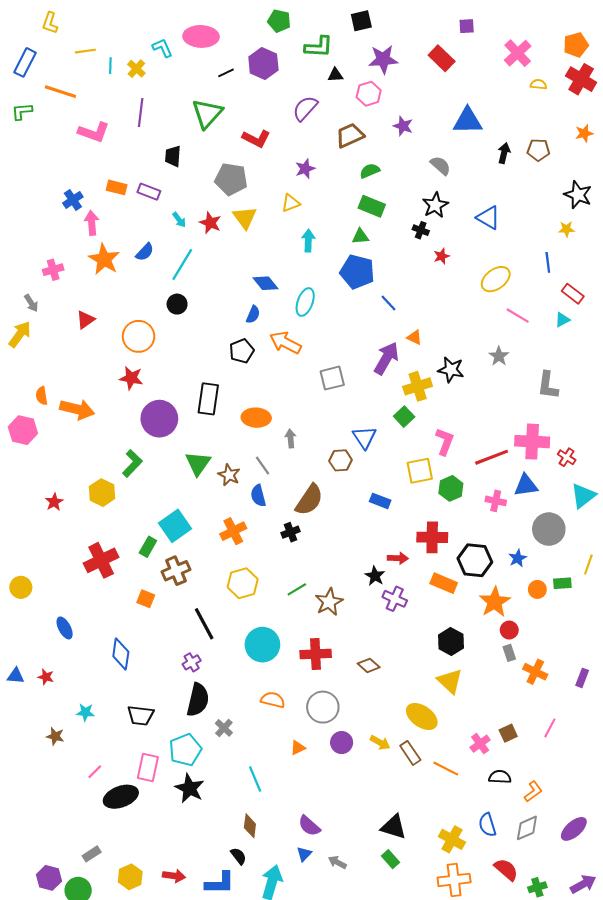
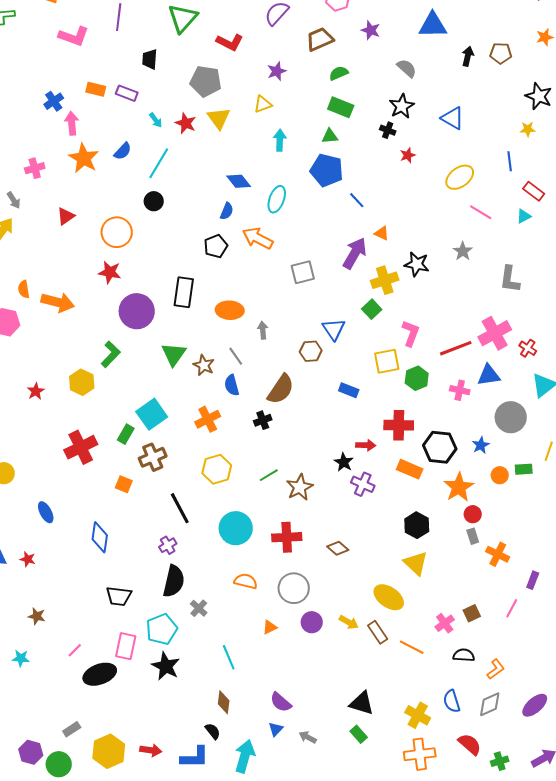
pink cross: (532, 442) -> (495, 333), turned -32
purple rectangle: (582, 678) -> (533, 580), moved
cyan star: (85, 712) -> (21, 658), moved
yellow hexagon: (130, 877) -> (109, 751), size x1.4

